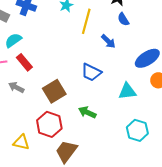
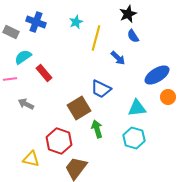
red rectangle: (24, 62) -> (44, 73), moved
brown square: (54, 91) -> (79, 108), moved
green arrow: (87, 112) -> (97, 129), turned 48
cyan hexagon: (137, 130) -> (134, 138), moved

